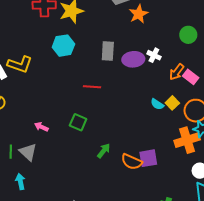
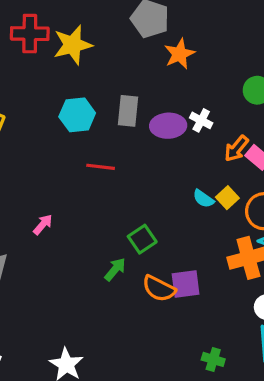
cyan hexagon: (63, 46) -> (77, 115), moved
green square: (78, 122) -> (142, 239), moved, turned 30
pink arrow: (41, 127) -> (43, 224), moved, turned 104

